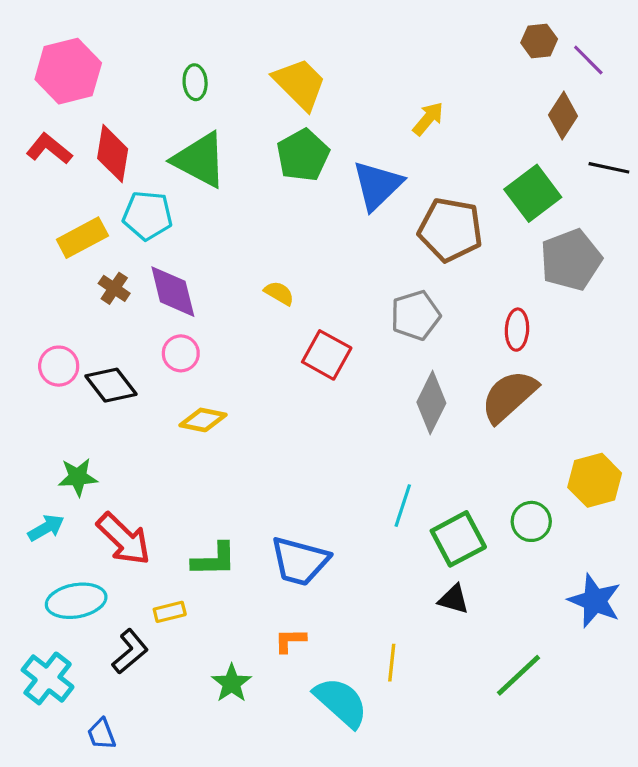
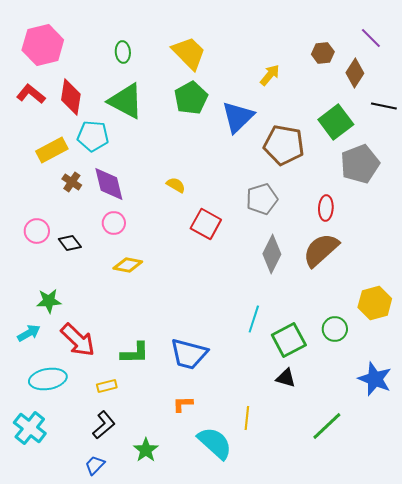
brown hexagon: (539, 41) -> (323, 53), moved
black diamond: (111, 385) -> (70, 243), size x0.7
black L-shape: (130, 652) -> (104, 425), moved
green star: (232, 683) -> (146, 450), moved
blue trapezoid: (101, 734) -> (95, 465), moved, turned 65

